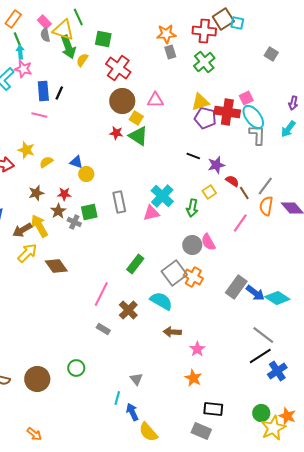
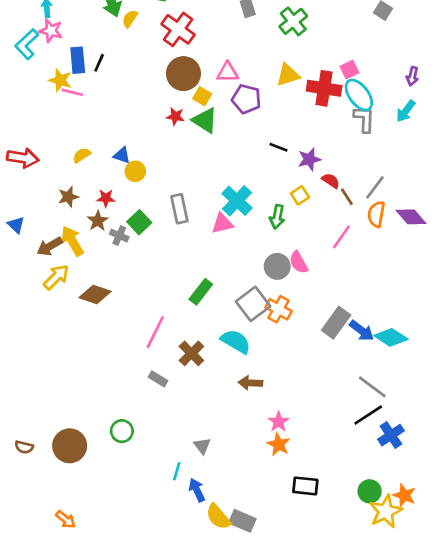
purple pentagon: (205, 118) -> (246, 99), moved
yellow star: (26, 150) -> (60, 80), moved
green square: (89, 212) -> (139, 222), turned -30
brown diamond: (56, 266) -> (95, 294), turned -35
pink star: (197, 349) -> (279, 422), moved
gray rectangle: (201, 431) -> (242, 521), moved

